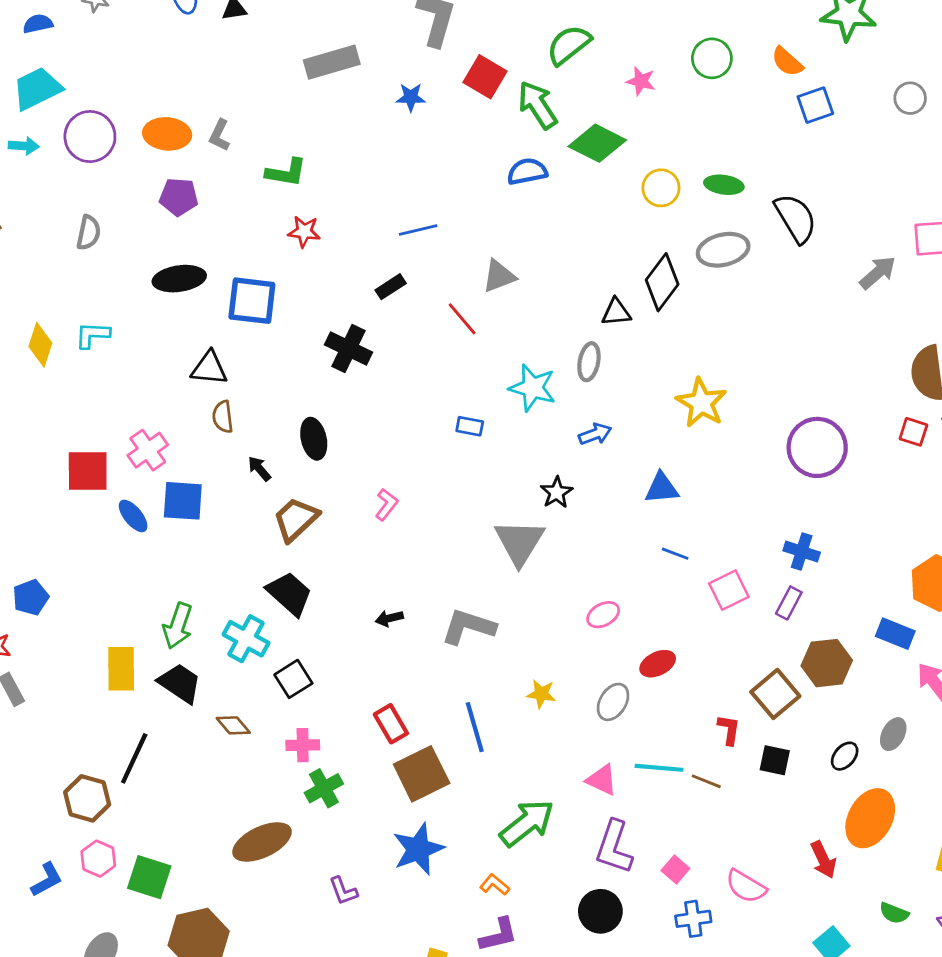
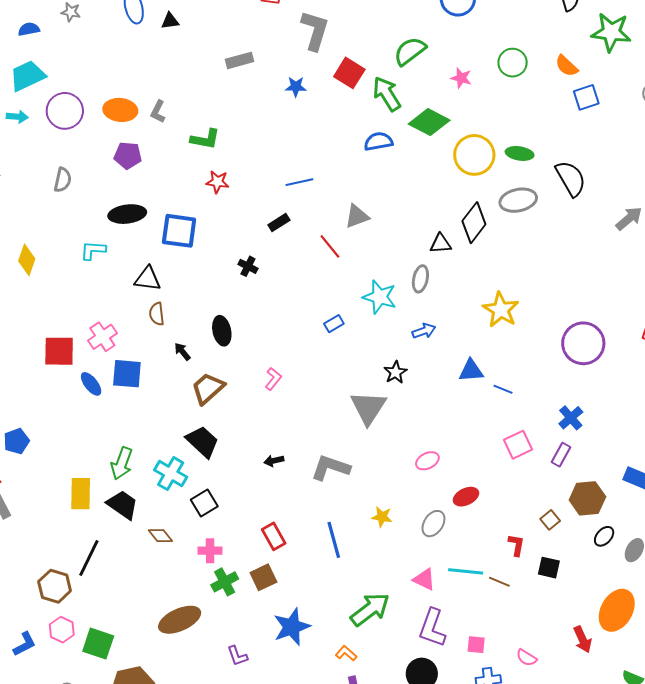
gray rectangle: (332, 62) -> (239, 60), size x0.7
yellow circle: (661, 188) -> (474, 155), size x1.5
cyan L-shape: (92, 335) -> (93, 250), moved
black cross: (348, 348) -> (248, 266), size x0.6
blue rectangle: (470, 426) -> (334, 324), turned -42
blue cross: (802, 552) -> (571, 418), turned 30
blue line: (675, 554) -> (503, 389), moved
brown square: (775, 694) -> (550, 520), size x0.6
black ellipse: (845, 756) -> (604, 536), moved
brown square: (422, 774) -> (263, 577), moved, size x0.7
pink square: (675, 870) -> (476, 645), turned -36
pink semicircle: (746, 886) -> (527, 658), size x0.7

